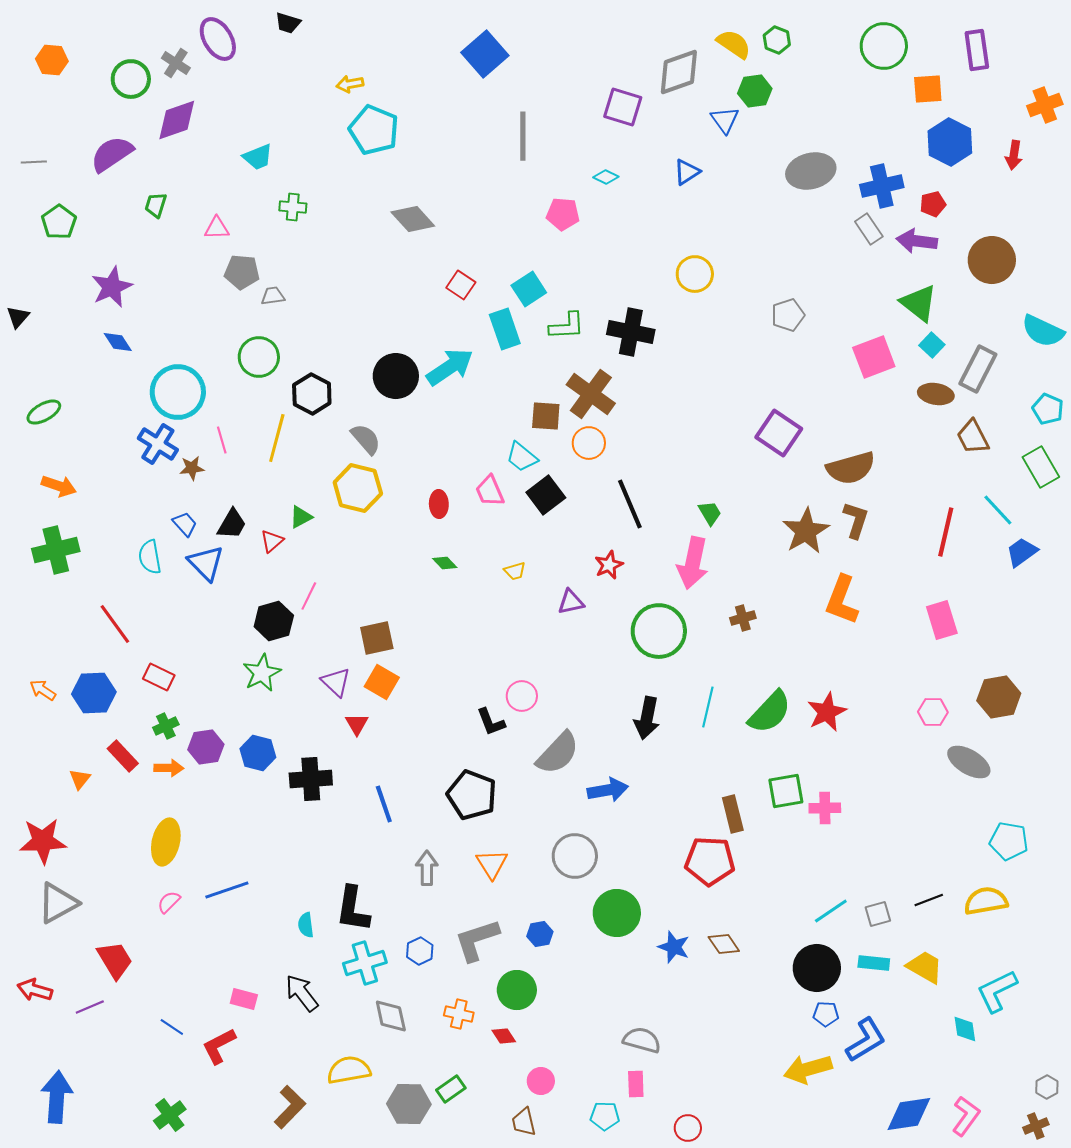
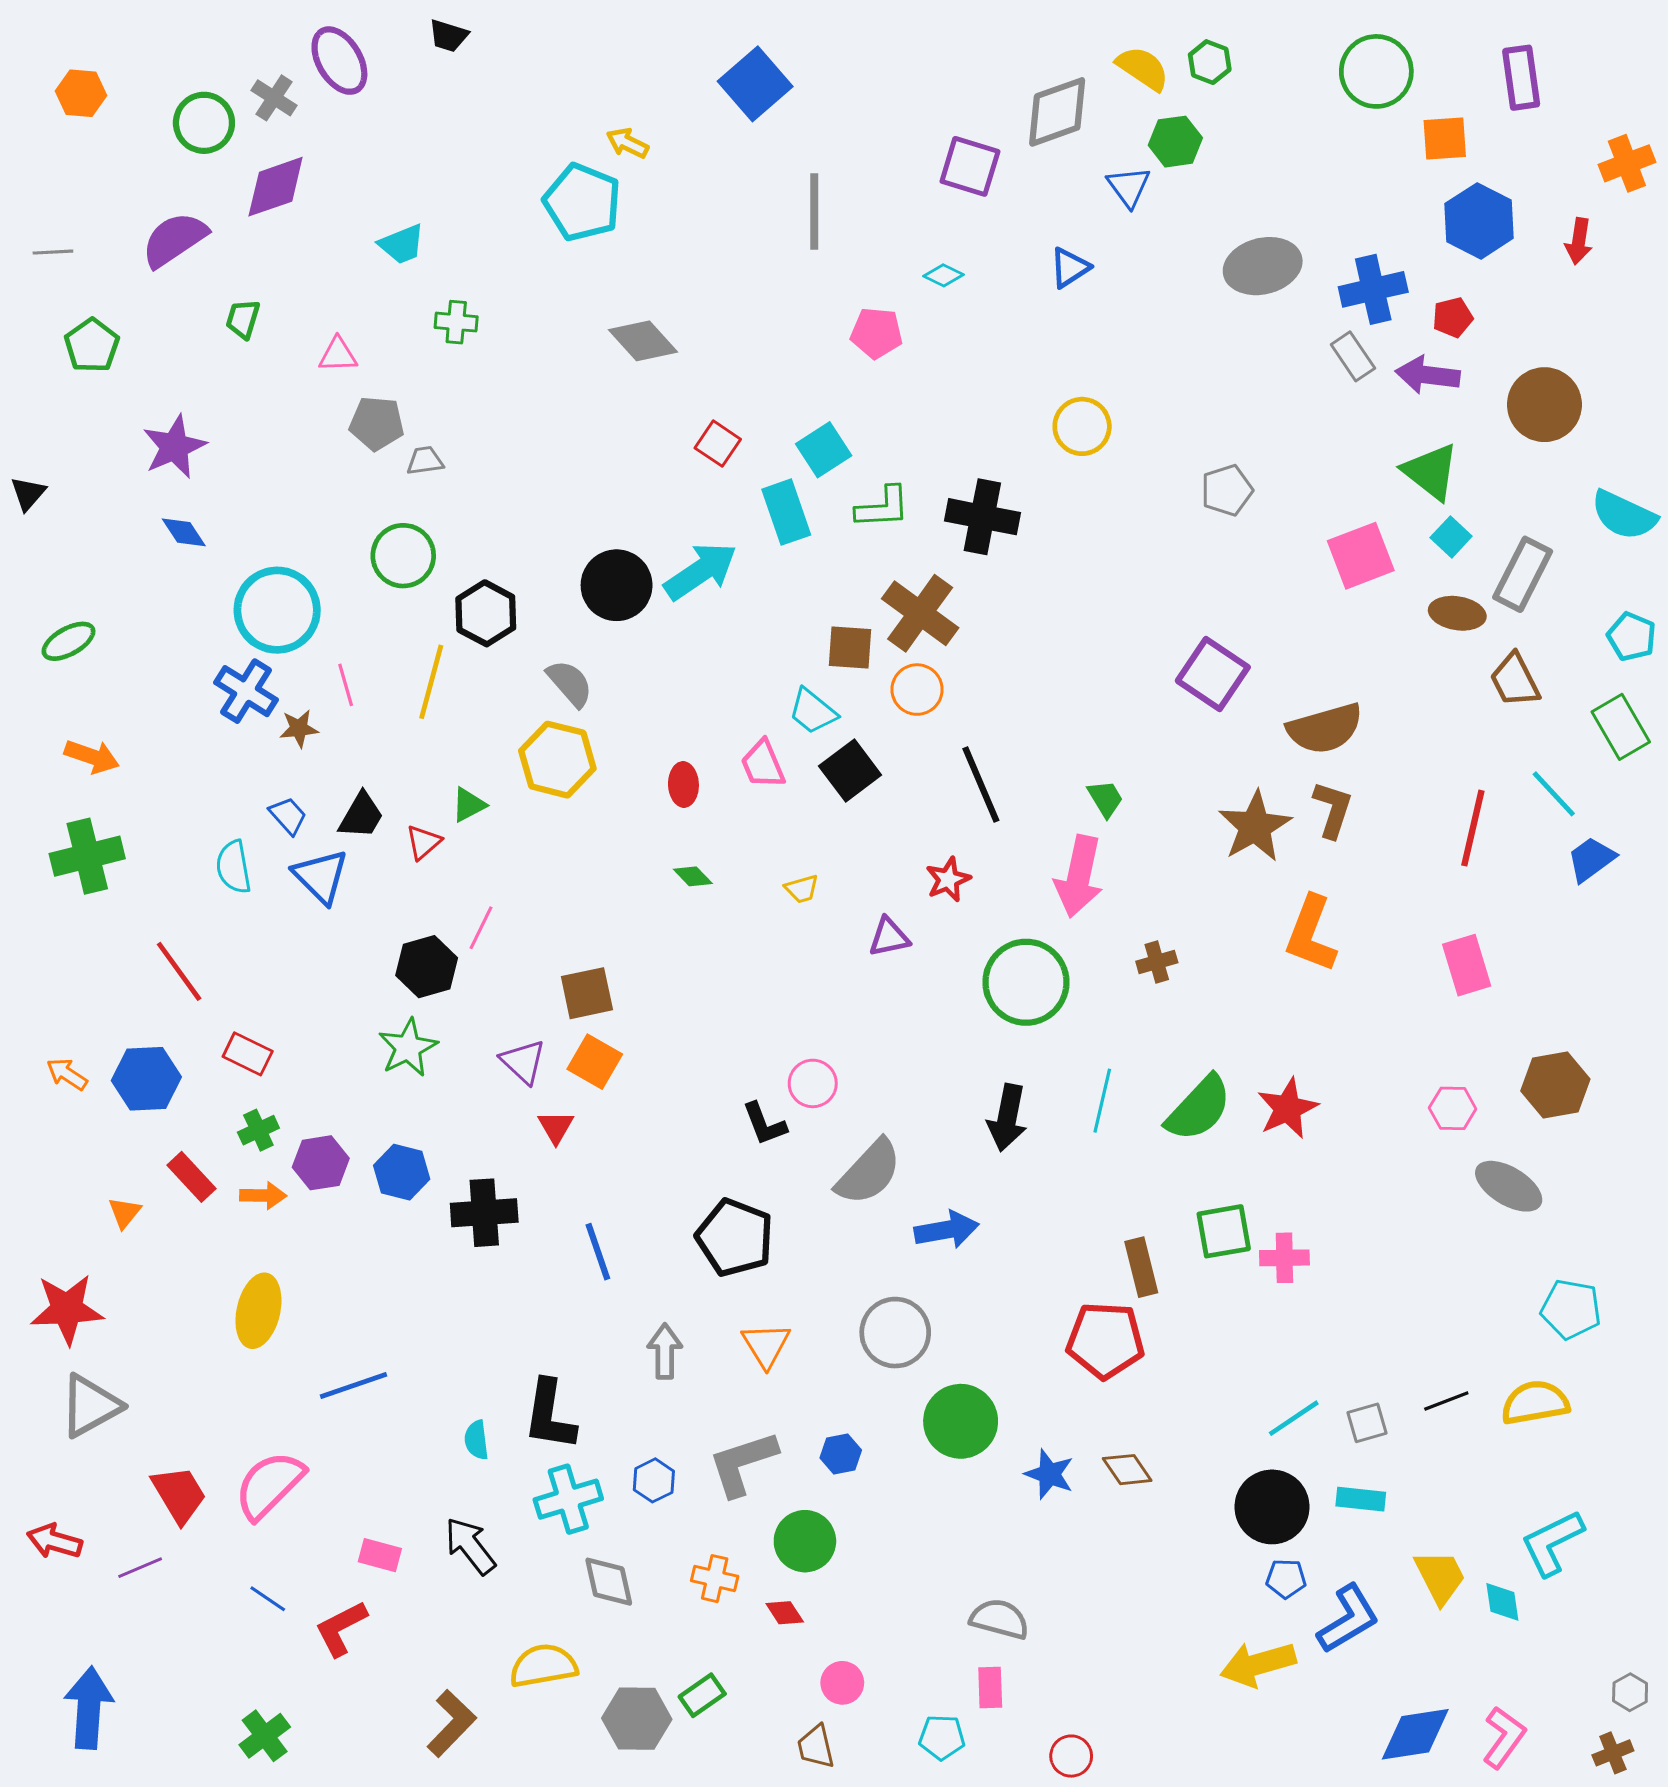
yellow arrow: (350, 84) -> (627, 143), moved, turned 36
pink semicircle: (169, 902) -> (269, 1485), moved, size x2.0
yellow trapezoid: (925, 967) -> (1440, 1577), moved, turned 33

